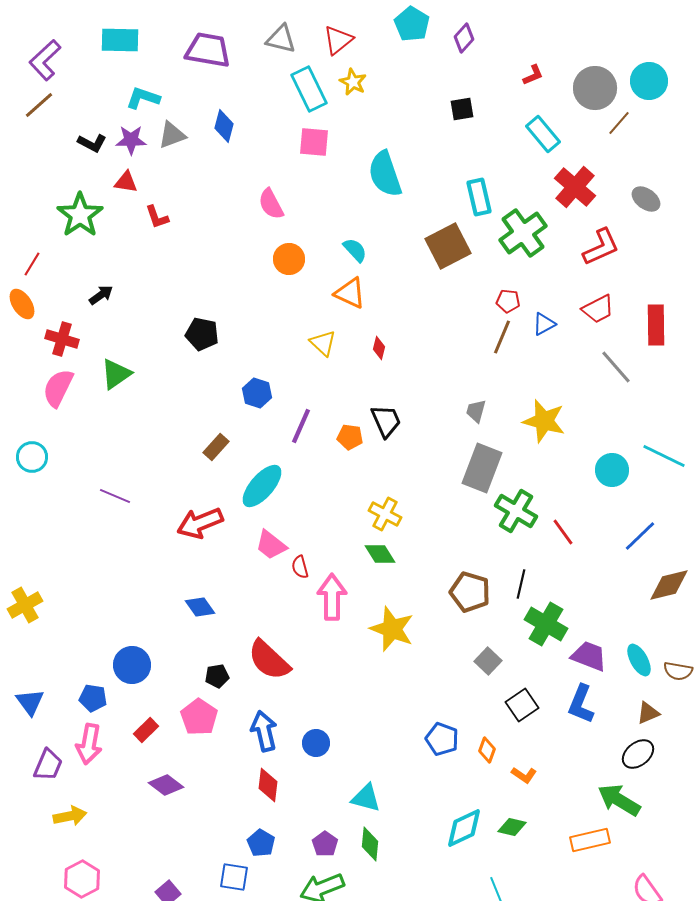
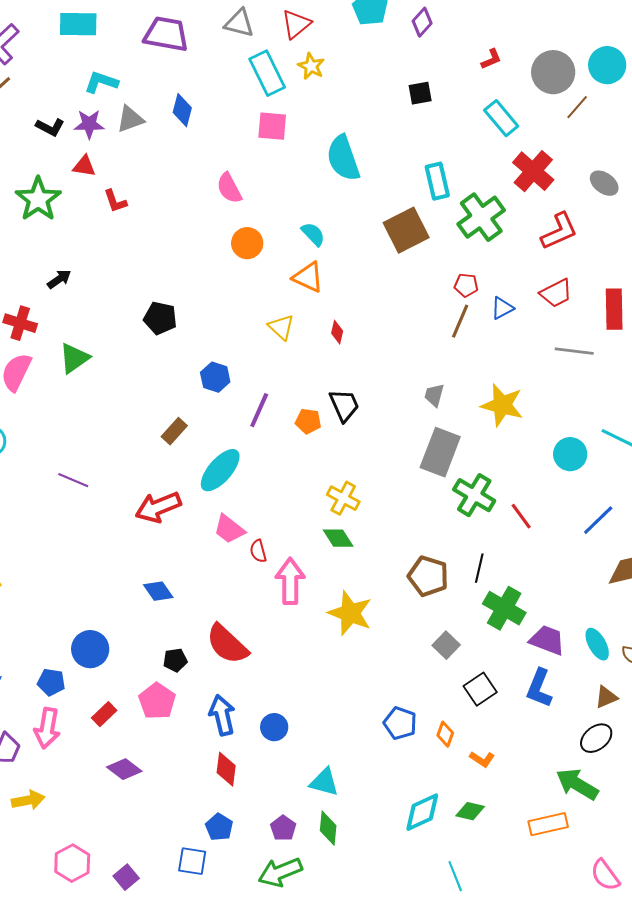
gray line: (616, 367) -> (574, 351), turned -42
pink hexagon: (82, 879) -> (72, 863), moved

